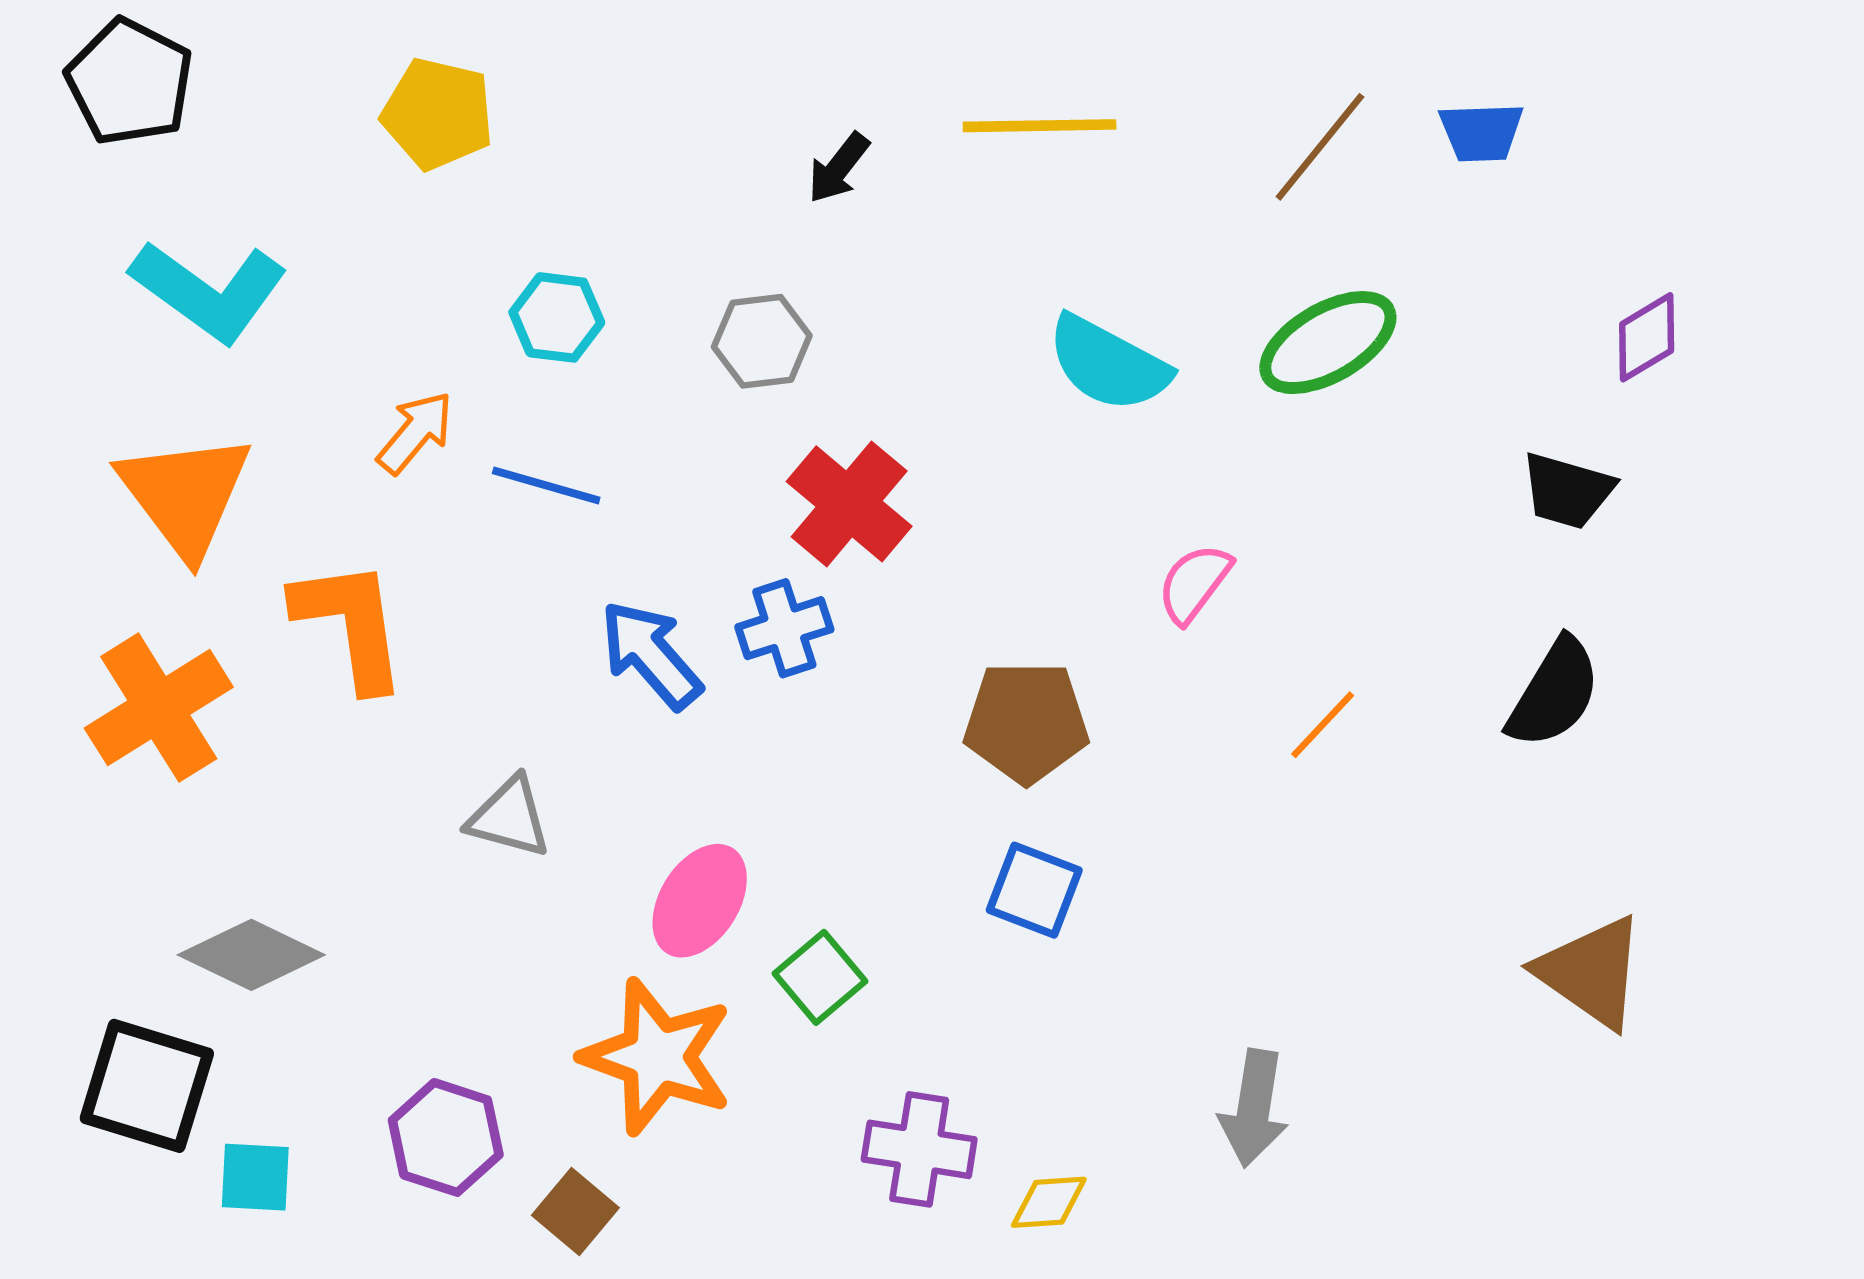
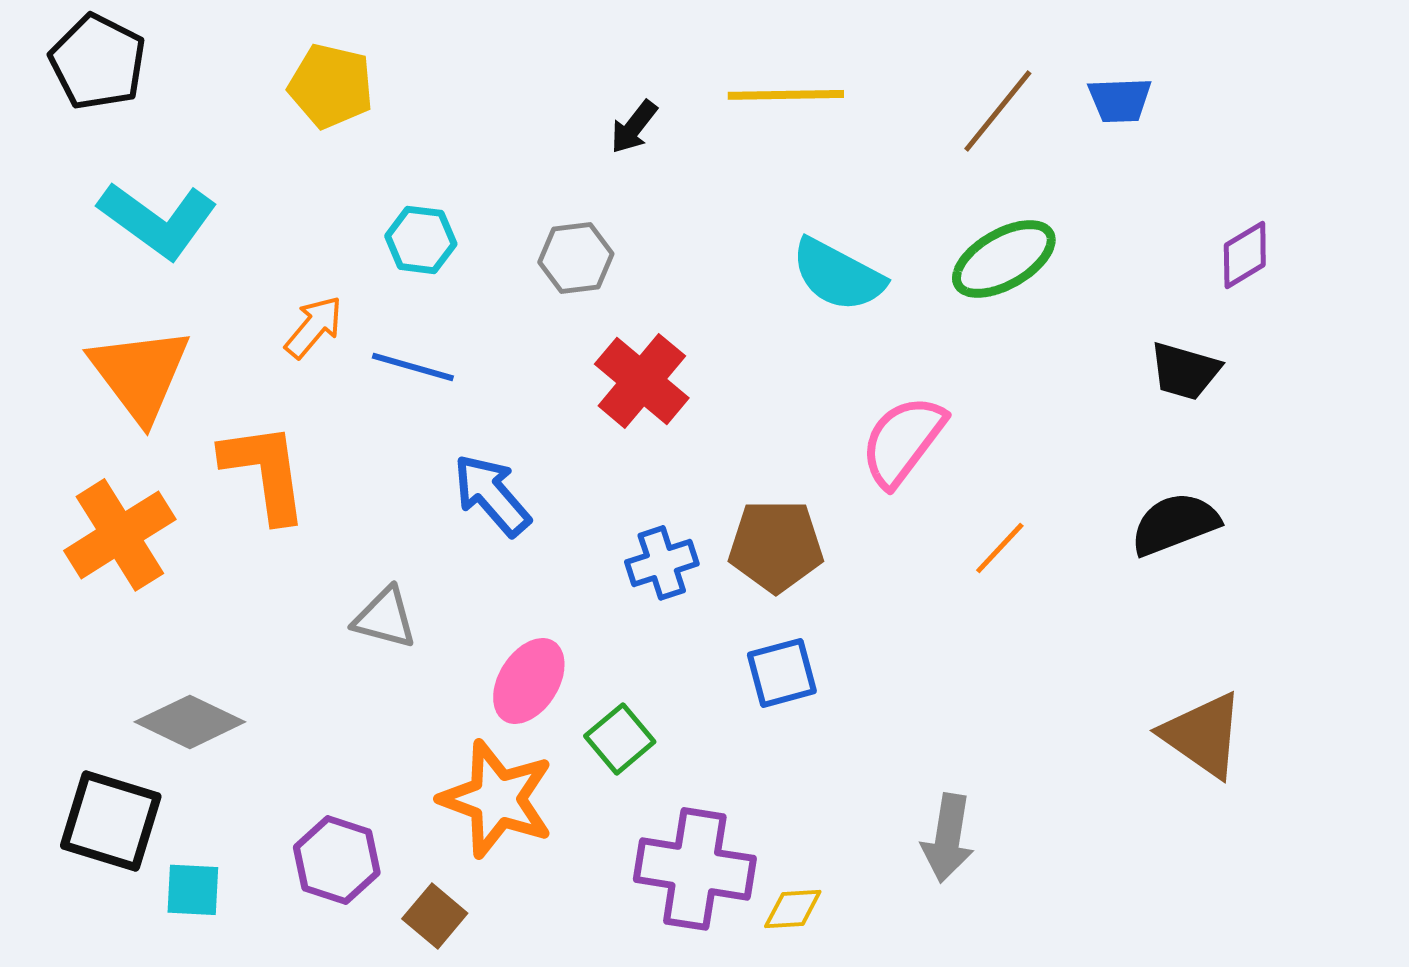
pink semicircle: (1194, 583) -> (903, 441), size x1.5
blue cross: (784, 628) -> (662, 563), moved
black semicircle: (1554, 693) -> (1175, 524), turned -142
blue square: (1034, 890) -> (782, 673), turned -36
purple cross: (919, 1149) -> (695, 869), size x1.4

